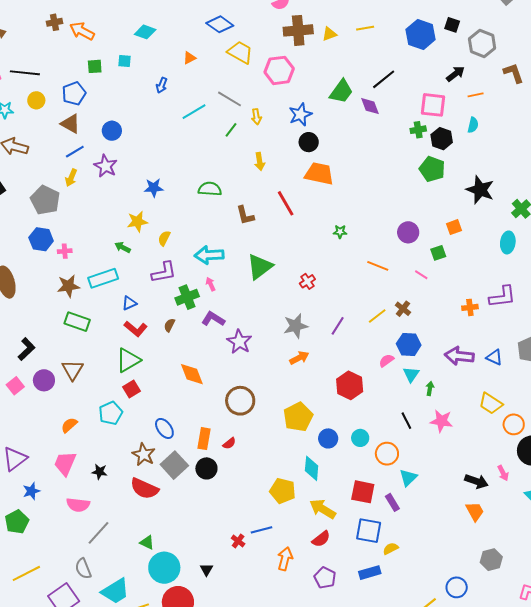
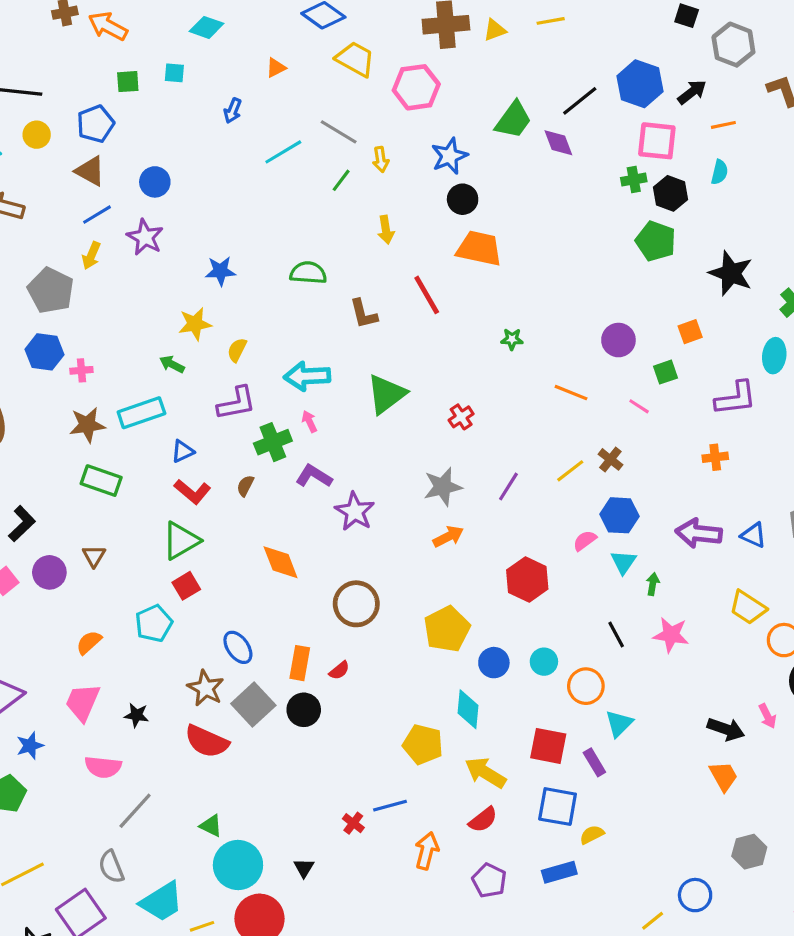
blue hexagon: (421, 34) -> (640, 84), moved
purple L-shape: (502, 297) -> (736, 398), moved
brown triangle: (73, 370) -> (94, 556), size x0.7

